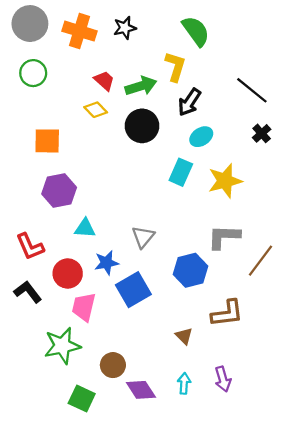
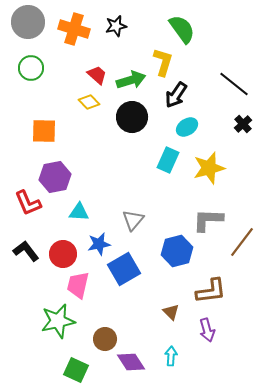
red L-shape: (30, 247) -> (28, 203), moved
black L-shape: (28, 292) -> (26, 251), moved
purple arrow: (223, 379) -> (207, 330), moved

